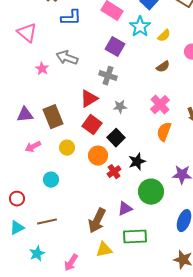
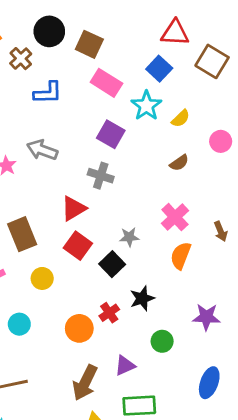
gray star: (120, 107) -> (129, 237), moved
orange circle: (98, 156) -> (79, 328), moved
green circle: (151, 192) -> (162, 341), size x0.6

